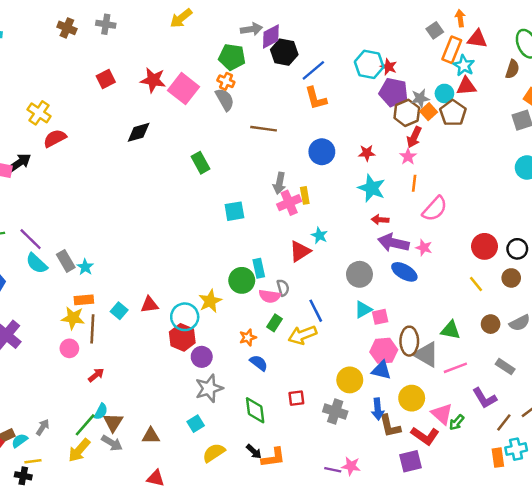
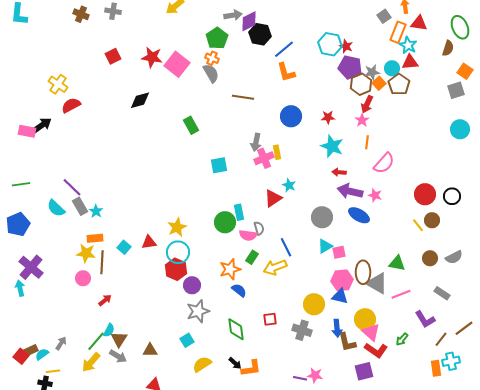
green pentagon: (232, 57) -> (217, 38), turned 30
purple line: (31, 239) -> (72, 187), moved
brown circle: (511, 278) -> (432, 220), moved
yellow star: (210, 301) -> (177, 227), moved
orange star: (248, 337) -> (230, 269), size x1.5
pink triangle: (442, 414) -> (371, 332), moved

